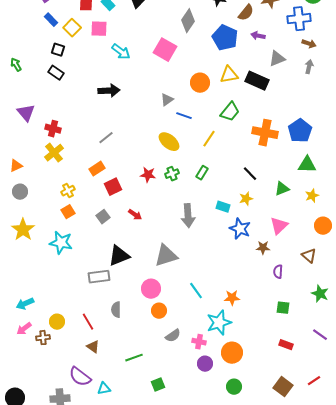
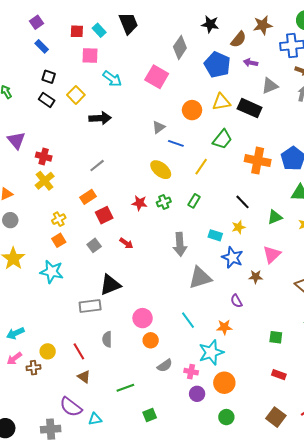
yellow square: (72, 28) -> (76, 95), moved
gray triangle: (166, 256) -> (200, 278), moved
purple semicircle: (278, 272) -> (236, 301), moved, turned -32

